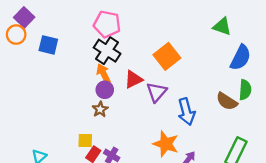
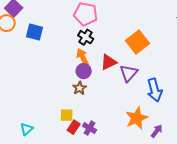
black cross: (107, 51) -> (86, 37), size x0.7
orange star: (166, 144) -> (137, 118), turned 30

